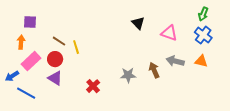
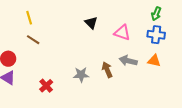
blue cross: (203, 35) -> (156, 35), turned -30
brown line: (59, 41) -> (33, 40), moved
yellow line: (76, 47) -> (29, 18), moved

